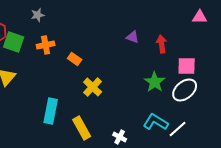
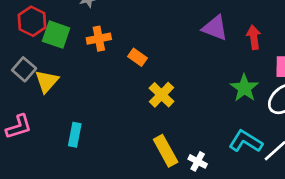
purple triangle: (133, 37) -> (215, 28), size x1.5
cyan rectangle: (51, 111) -> (75, 135), moved, size x0.7
yellow rectangle: (82, 128) -> (166, 151), moved

